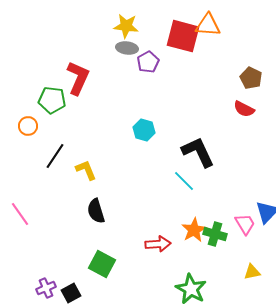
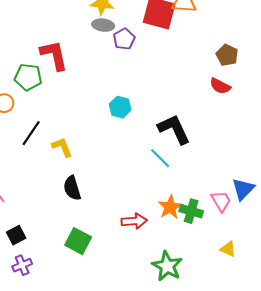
red L-shape: (78, 78) -> (54, 55), turned -36
yellow triangle: (252, 272) -> (228, 249), turned 36
black square: (71, 293) -> (16, 235), moved

